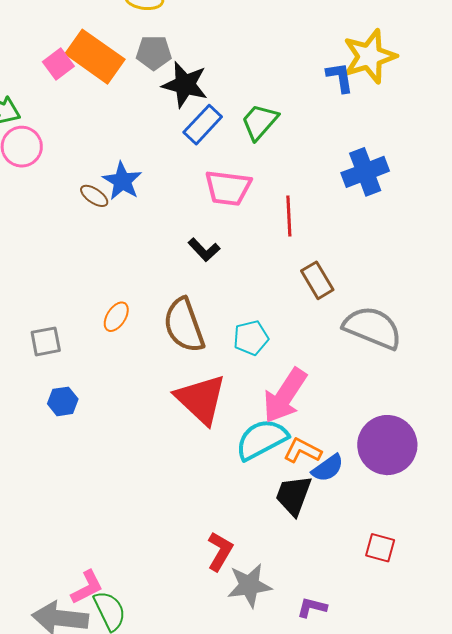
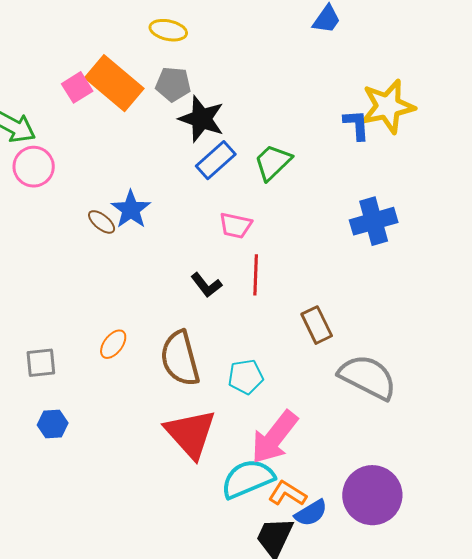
pink trapezoid: (228, 188) -> (236, 226), size x0.7
red line: (289, 216) -> (256, 275), moved

